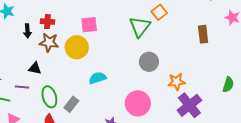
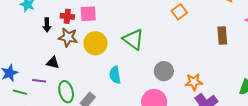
pink square: (89, 25) -> (88, 14), moved
green triangle: (140, 27) -> (133, 39), moved, turned -35
gray circle: (149, 62) -> (164, 71), moved
cyan semicircle: (98, 78) -> (115, 75), turned -84

